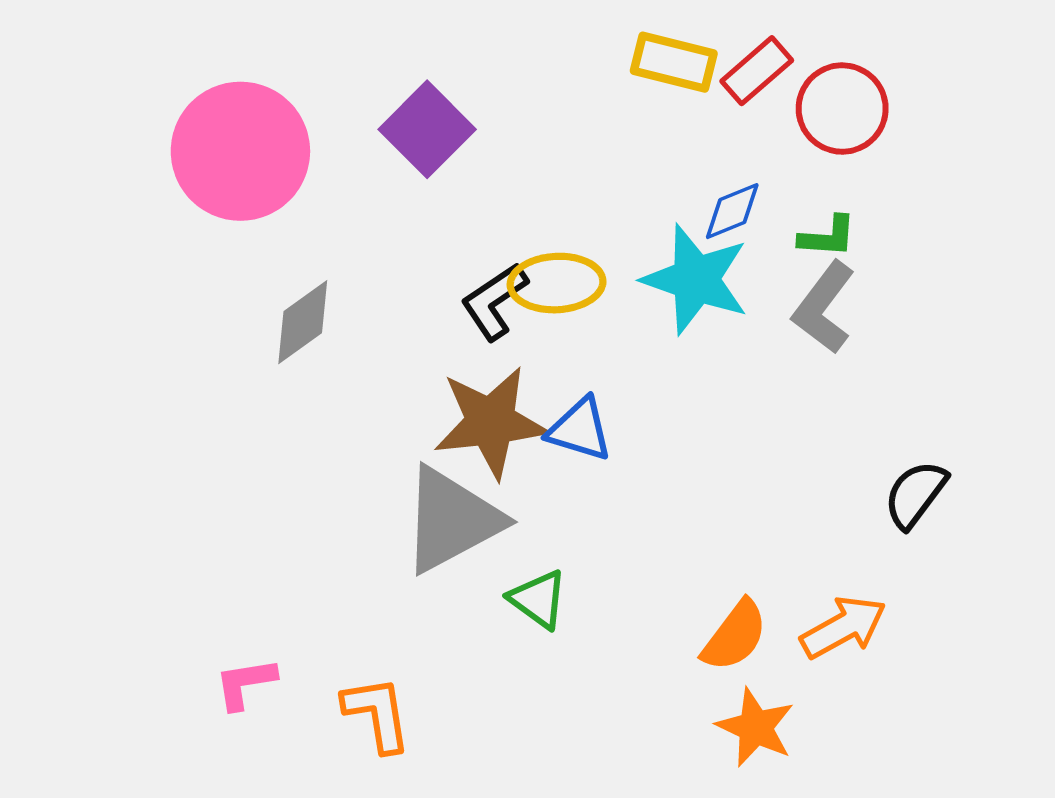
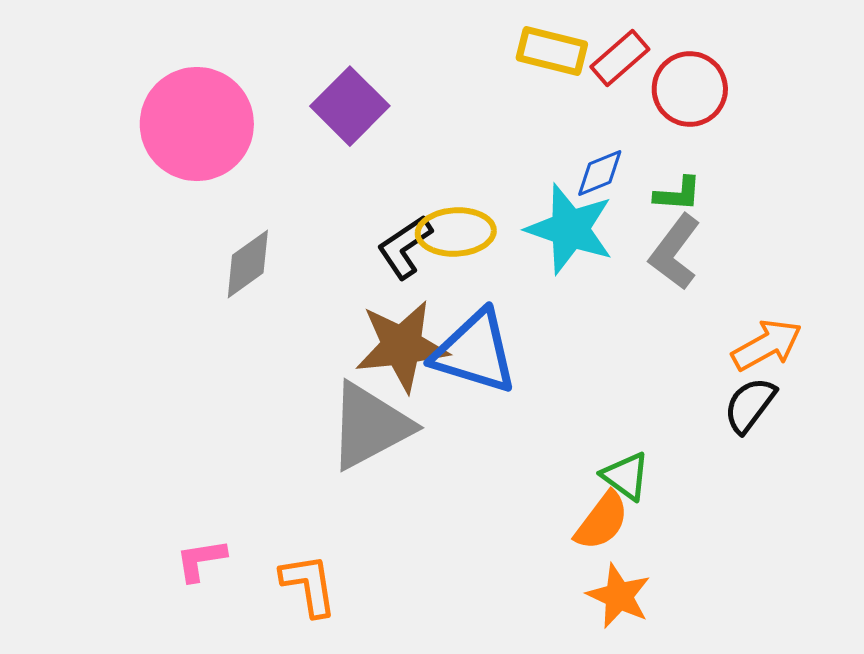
blue triangle: (580, 430) -> (475, 352), size x1.6
green triangle: (538, 599) -> (626, 476), moved
orange arrow: (843, 627) -> (767, 345), moved

